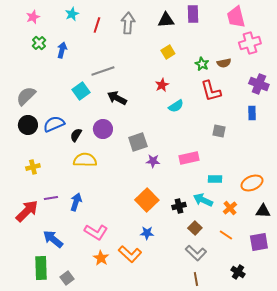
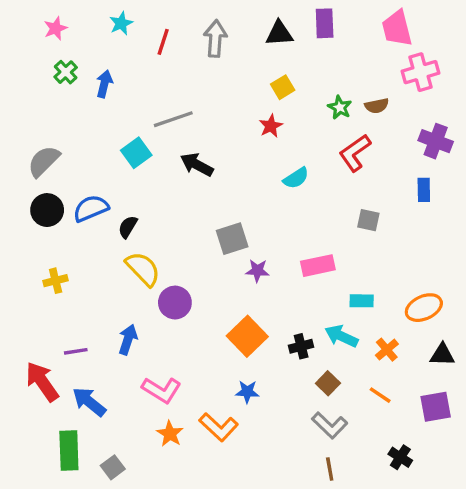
red star: (162, 85) -> (271, 126), moved
red L-shape: (211, 91) -> (355, 153), turned 70
purple circle: (103, 129) -> (175, 303), moved
yellow semicircle: (85, 160) -> (143, 269), turned 45
purple line: (51, 198) -> (76, 351), moved
red arrow: (27, 211) -> (42, 382), moved, turned -80

